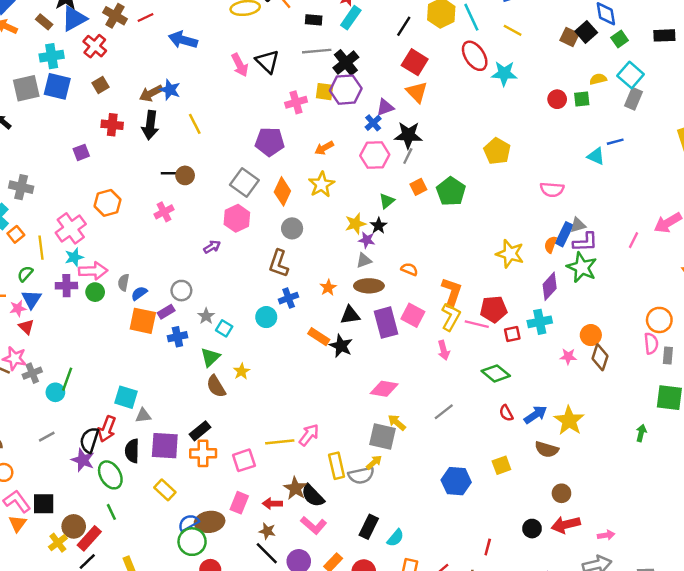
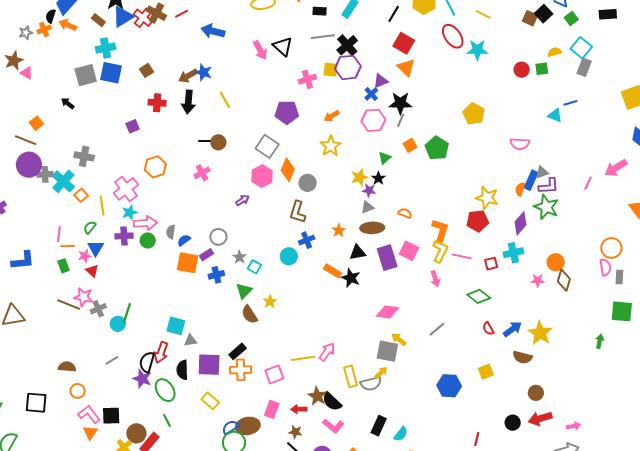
red cross: (95, 46) -> (143, 18), moved
orange diamond: (282, 191) -> (288, 170), moved
red pentagon: (494, 309) -> (478, 221), moved

